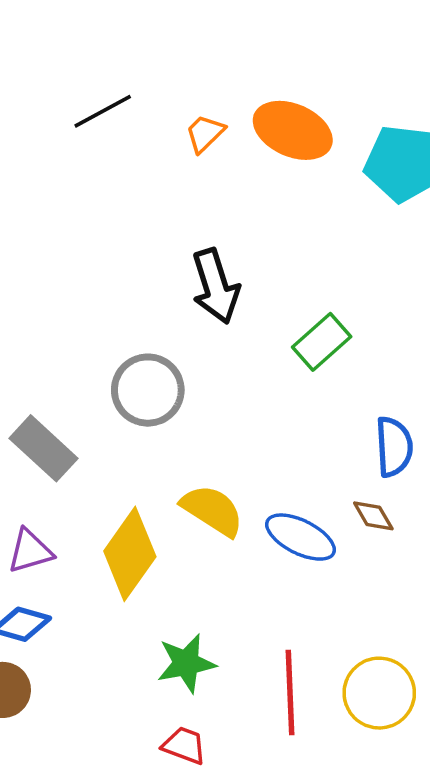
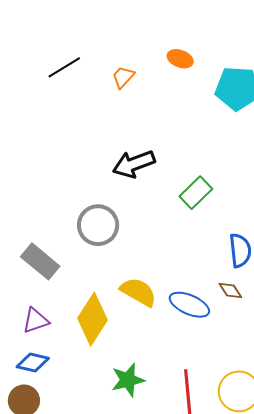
orange ellipse: (293, 130) -> (180, 59), moved, size x0.6
black arrow: (216, 286) -> (134, 164), turned 90

